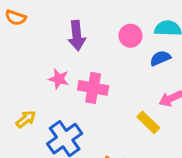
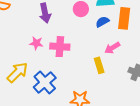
yellow arrow: (26, 119) -> (17, 72), size x1.6
yellow rectangle: (148, 122) -> (99, 65), turned 35

